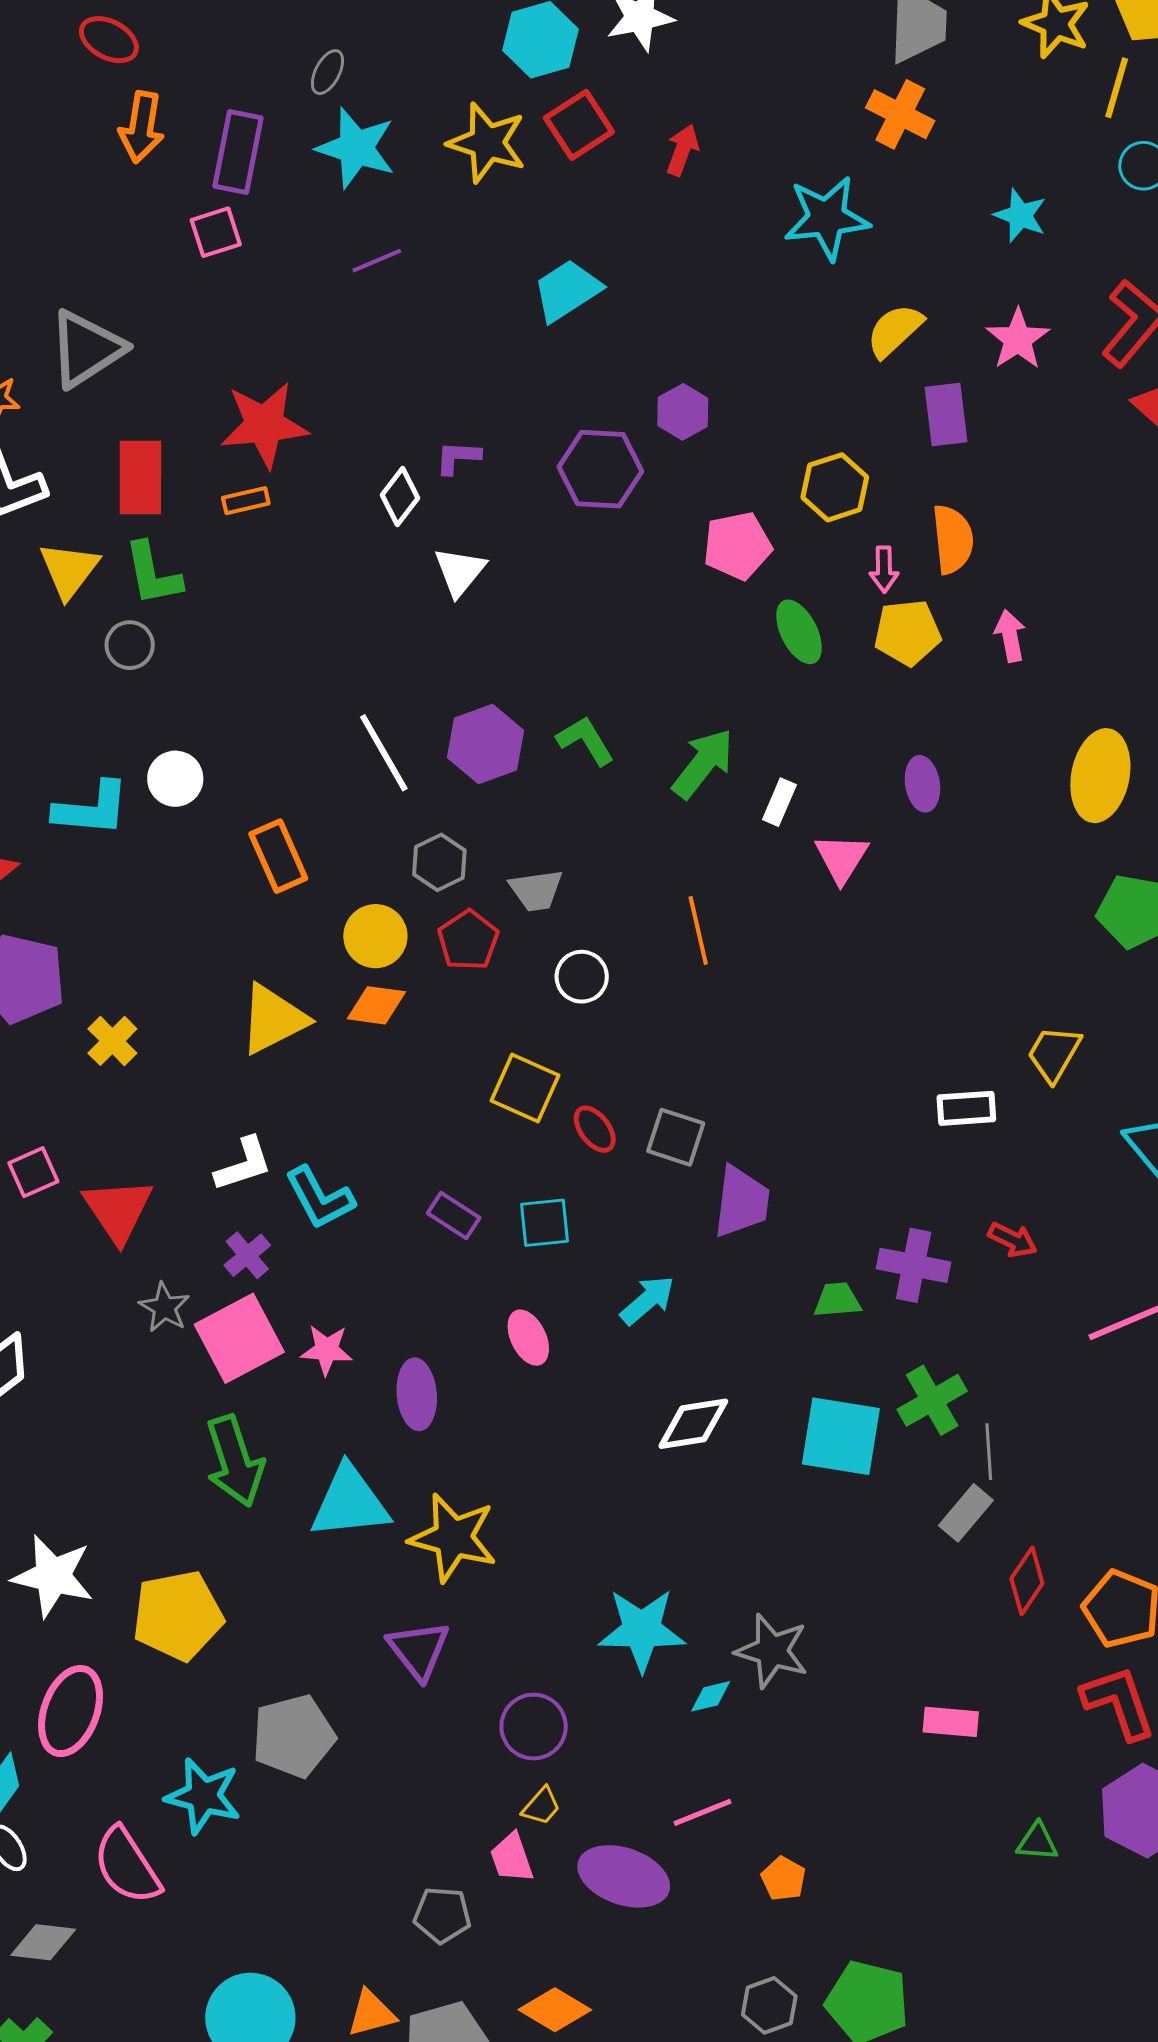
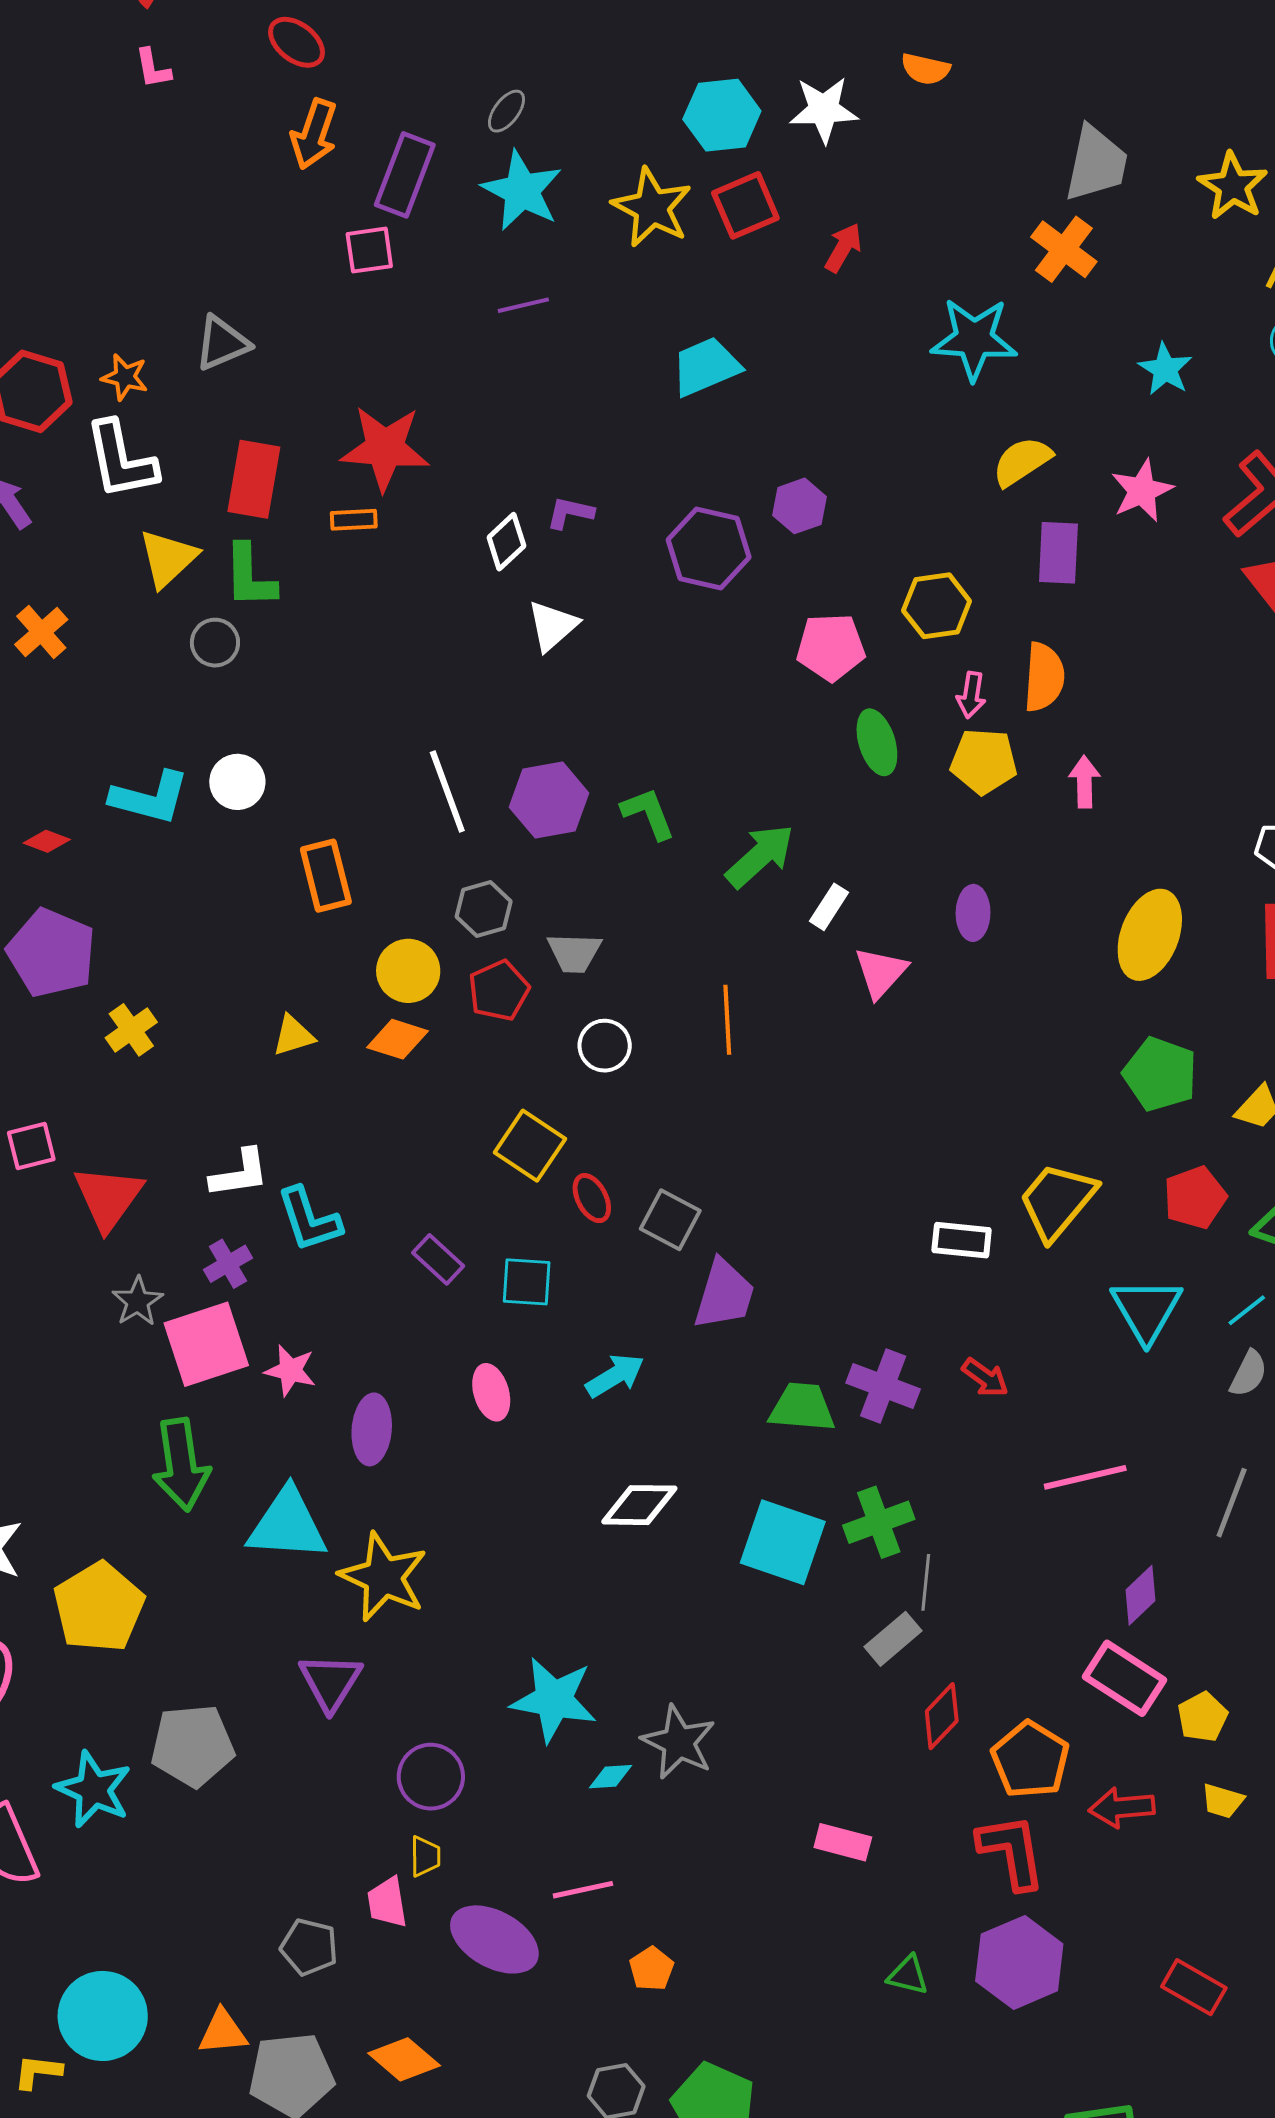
gray triangle: (86, 349) -> (222, 343), size x0.7
yellow triangle: (273, 1019) -> (293, 1035), size x0.6
yellow trapezoid: (1054, 1054) -> (1057, 1201), size x1.4
green trapezoid: (837, 1300) -> (802, 1407), size x1.4
yellow pentagon: (178, 1616) -> (99, 1607), turned -30
yellow trapezoid: (541, 1806) -> (425, 1856), turned -51

